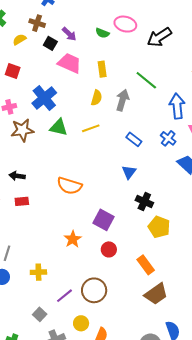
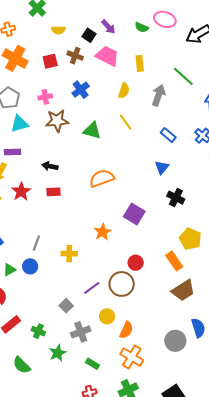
brown cross: (37, 23) -> (75, 56), moved
yellow semicircle: (19, 40) -> (58, 30), turned -152
red square: (13, 71) -> (50, 61), turned -35
blue cross: (44, 98) -> (81, 90), size x0.7
yellow semicircle: (97, 98) -> (124, 91), moved
green triangle: (59, 127) -> (92, 131), moved
yellow line: (91, 128) -> (126, 122), turned 72
orange semicircle: (69, 186) -> (102, 178), turned 140
yellow pentagon: (159, 227) -> (190, 239), moved
red circle: (109, 249) -> (136, 263), moved
yellow cross: (38, 272) -> (69, 254), moved

